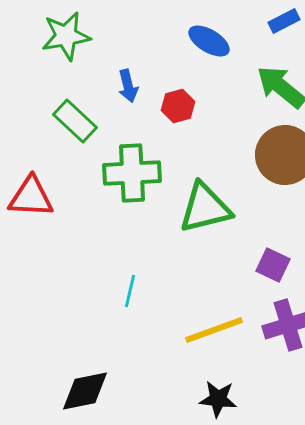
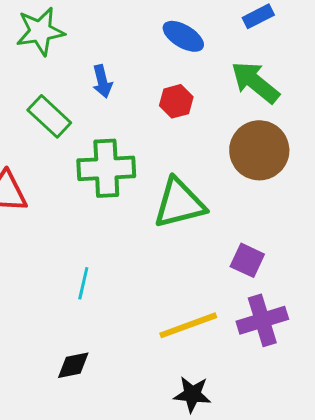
red hexagon: (178, 106) -> (176, 101), moved
cyan line: (130, 291) -> (83, 283), moved
black diamond: (85, 391) -> (73, 365), moved, size x0.7

